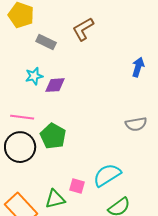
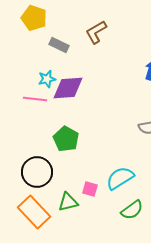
purple diamond: (55, 85) -> (68, 88), size x1.5
pink line: (22, 117) -> (35, 99), moved
black circle: (20, 147) -> (37, 172), moved

